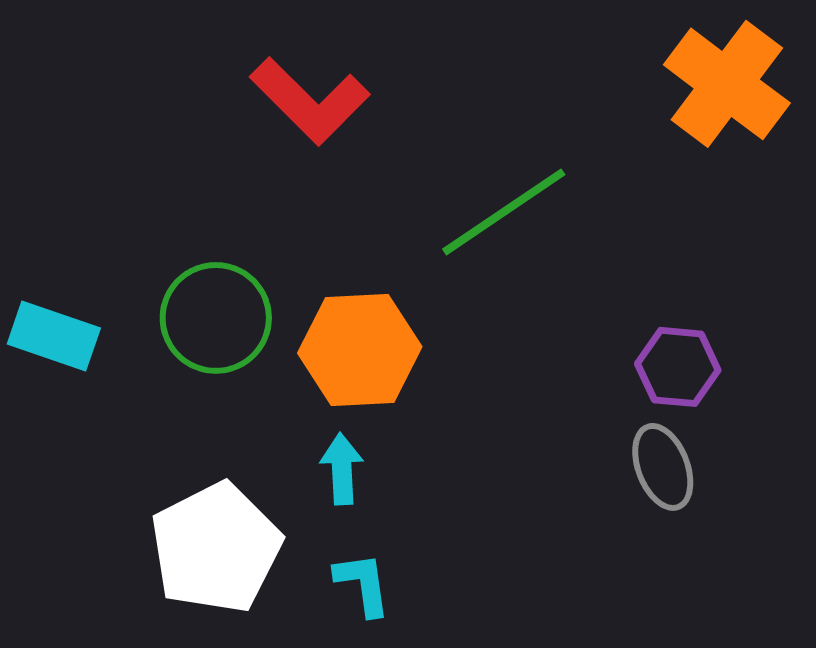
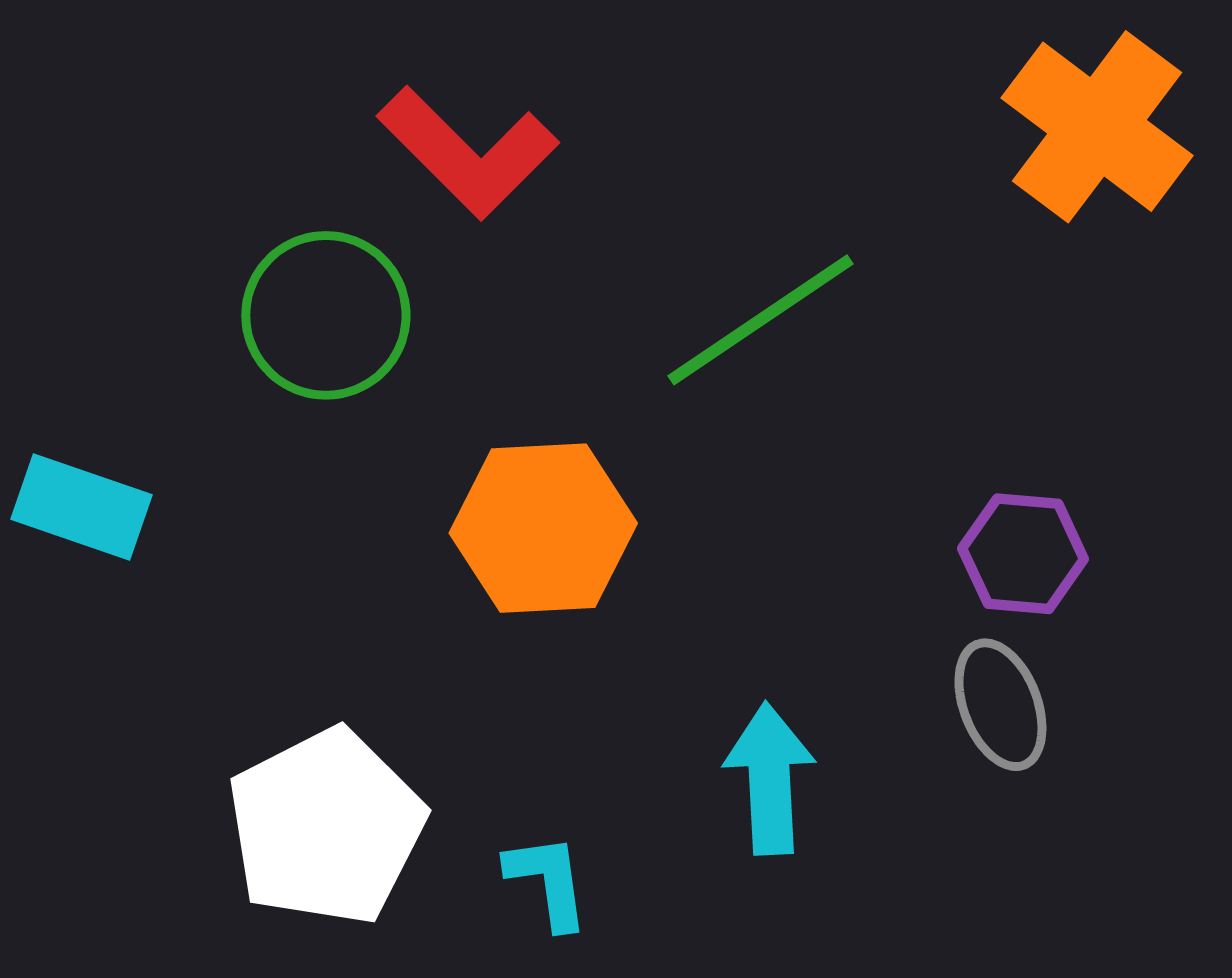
green circle: (216, 318) -> (326, 315), moved
cyan arrow: (342, 469) -> (770, 779), moved, size x1.4

